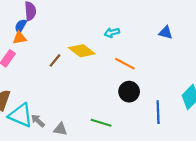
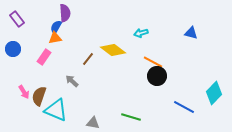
black circle: (129, 92) -> (157, 76), moved
blue line: (158, 112) -> (184, 107), turned -60
gray arrow: (38, 121) -> (72, 81), moved

